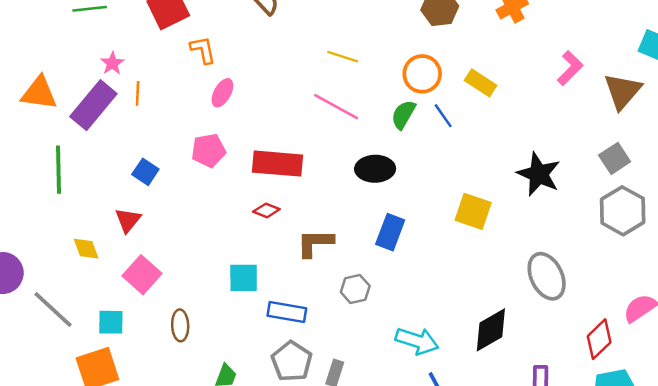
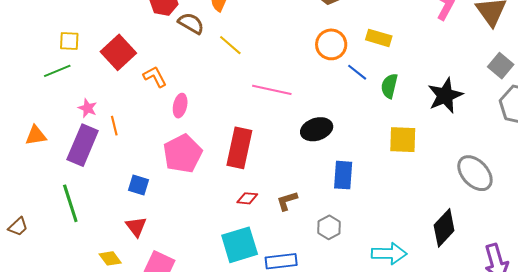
yellow line: (343, 57) -> (230, 45), moved, turned 40
orange triangle: (39, 93) -> (36, 135), moved, size x0.7
green semicircle: (403, 115) -> (389, 86), moved
pink pentagon: (208, 150) -> (183, 154), size x1.4
red rectangle: (277, 164) -> (239, 148), turned -66
black star: (539, 174) -> (445, 95), turned -30
red diamond: (266, 210) -> (247, 198), moved
brown L-shape: (315, 243) -> (287, 201), size x0.7
cyan square: (244, 278) -> (240, 245), size x1.4

